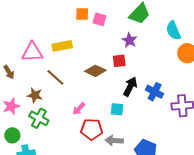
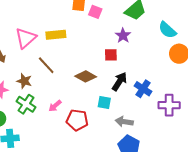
cyan semicircle: (173, 31) -> (167, 30), turned -30
pink triangle: (32, 52) -> (26, 38), turned -45
brown diamond: (95, 71) -> (86, 76), moved
pink arrow: (79, 109) -> (55, 106), moved
gray arrow: (114, 141) -> (124, 122), moved

